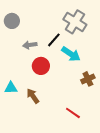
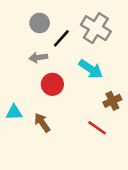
gray circle: (12, 21) -> (40, 23), moved
black line: (54, 40) -> (61, 38), moved
red line: (73, 113) -> (97, 128), moved

